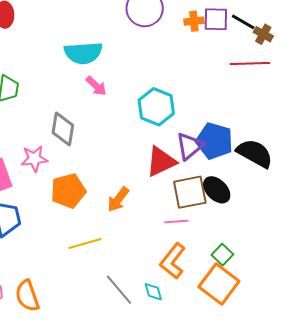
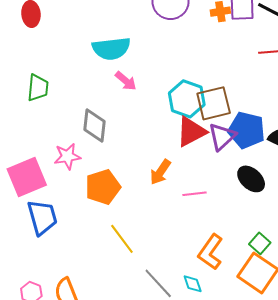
red triangle: (161, 162) -> (191, 132), moved
brown square: (190, 192) -> (214, 103), moved
orange arrow: (118, 199) -> (160, 172), moved
pink line: (176, 221) -> (195, 194), moved
yellow line: (85, 244) -> (122, 239), turned 72

